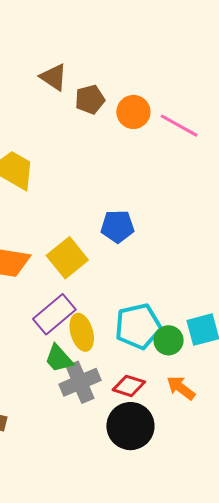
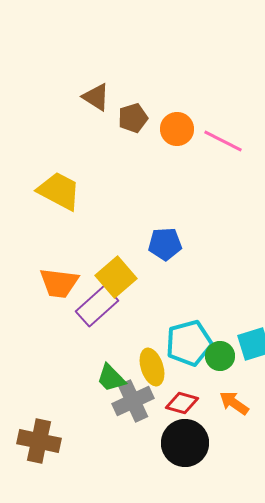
purple rectangle: (54, 314) -> (97, 306), moved
yellow ellipse: (82, 332) -> (152, 367), moved

